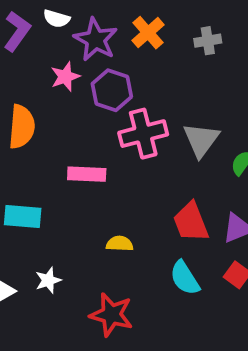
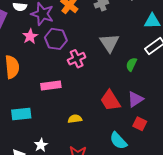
pink cross: (143, 134) -> (77, 59), size x0.7
gray triangle: (201, 140) -> (109, 43), moved
cyan semicircle: (185, 278) -> (118, 141), moved

